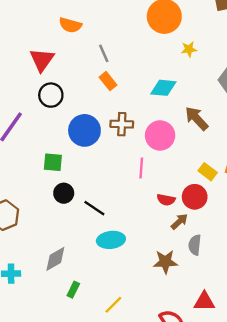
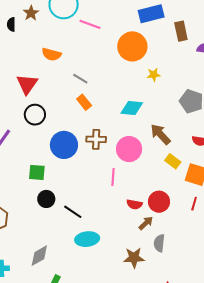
gray line: (104, 53) -> (80, 79), turned -35
yellow rectangle: (208, 172) -> (173, 161), moved

